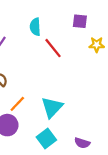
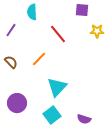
cyan semicircle: (35, 27) -> (32, 12), moved
orange line: (17, 104) -> (39, 59), moved

